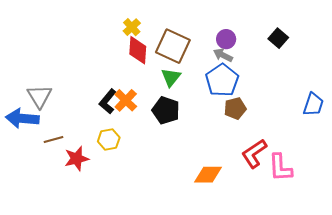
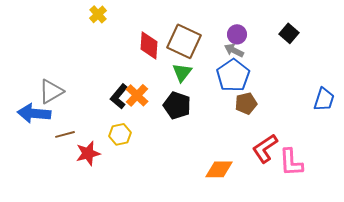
yellow cross: (132, 27) -> (98, 14), moved
gray triangle: (39, 96) -> (51, 91), turned 32

